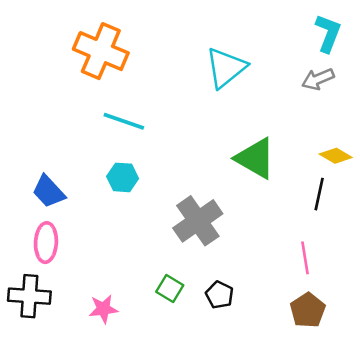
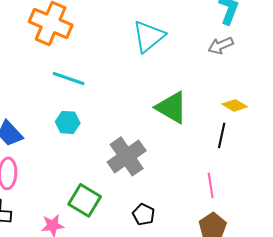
green square: (170, 288) -> (85, 200), moved, size x1.5

